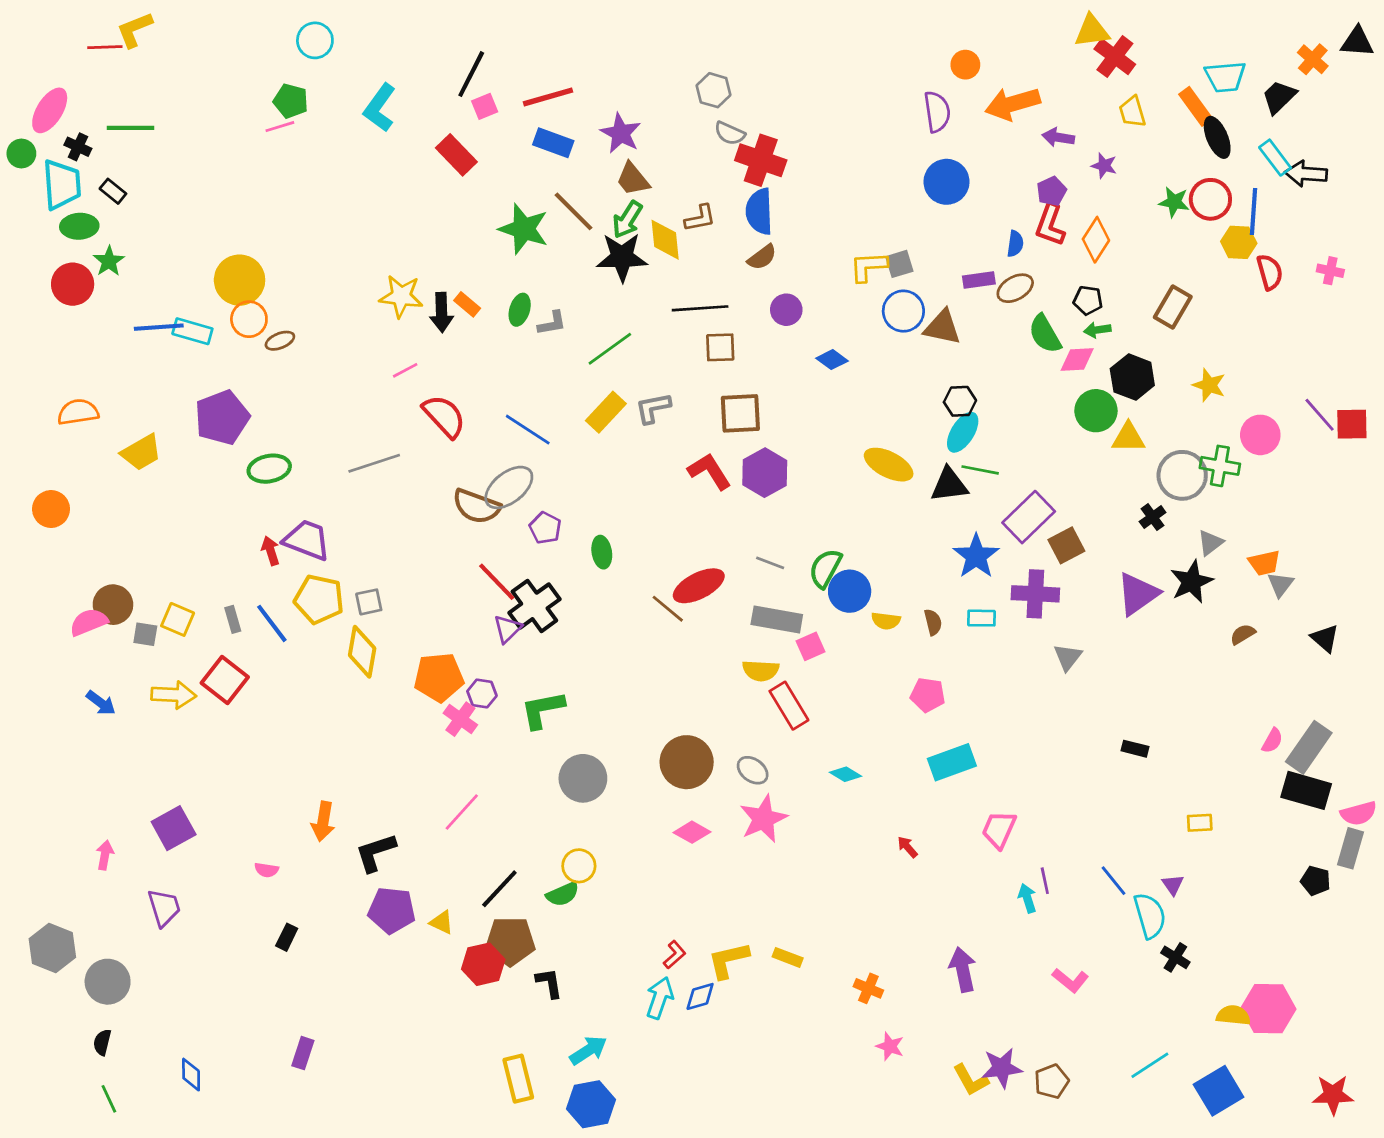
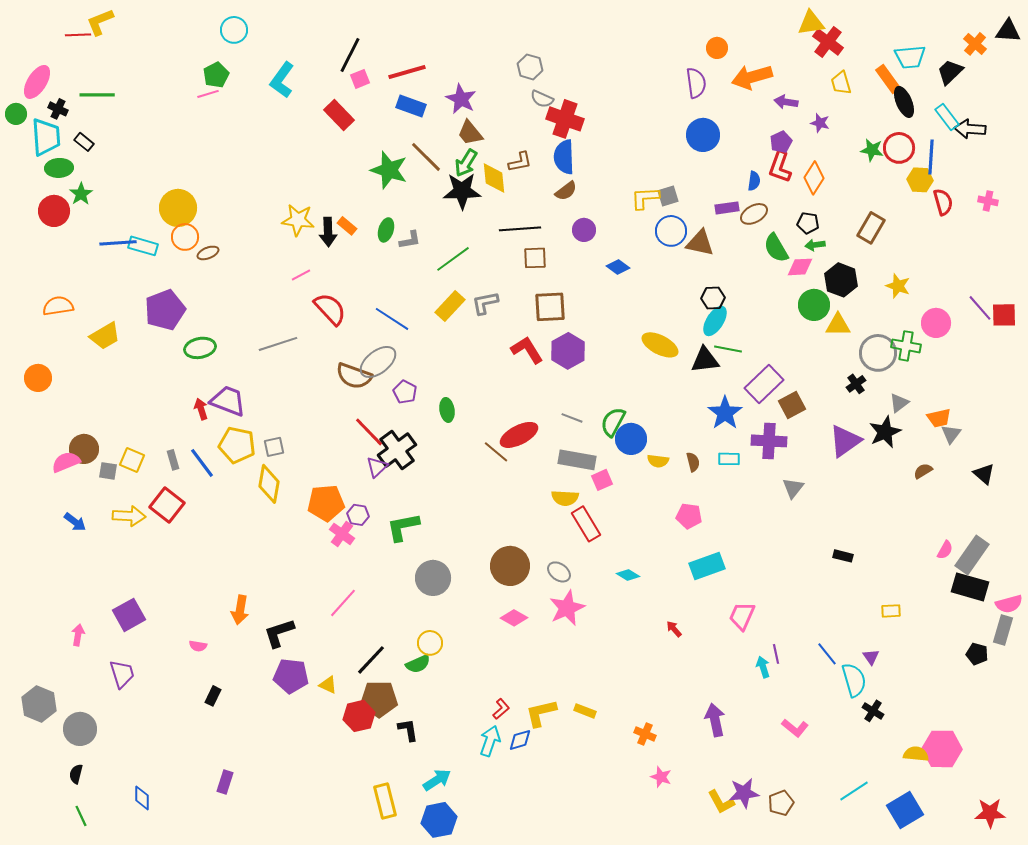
green pentagon: (291, 101) -> (216, 75), turned 30

